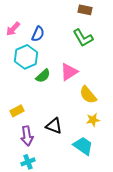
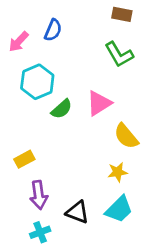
blue semicircle: (38, 34) -> (53, 30), moved
yellow star: (93, 120) -> (118, 172), moved
black triangle: (54, 126) -> (77, 212), moved
cyan trapezoid: (83, 146) -> (119, 209), turned 100

